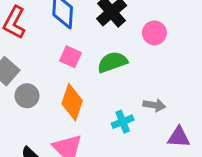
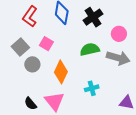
pink square: (71, 57) -> (46, 44), moved
gray arrow: (154, 105) -> (118, 58), moved, size x1.6

